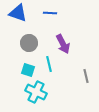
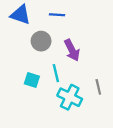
gray circle: (29, 43) -> (41, 41), moved
cyan cross: (36, 92) -> (70, 97), moved

